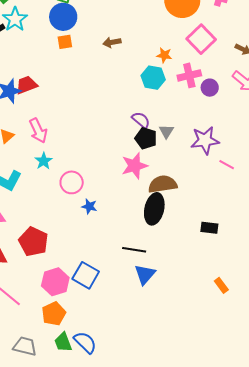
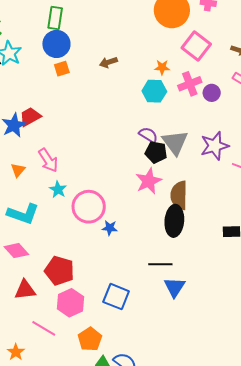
gray triangle: (166, 131) -> (175, 142), size x1.8
pink circle: (72, 182) -> (89, 207), size x1.4
brown semicircle: (163, 184) -> (179, 195), turned -72
pink hexagon: (55, 282) -> (70, 303), moved

